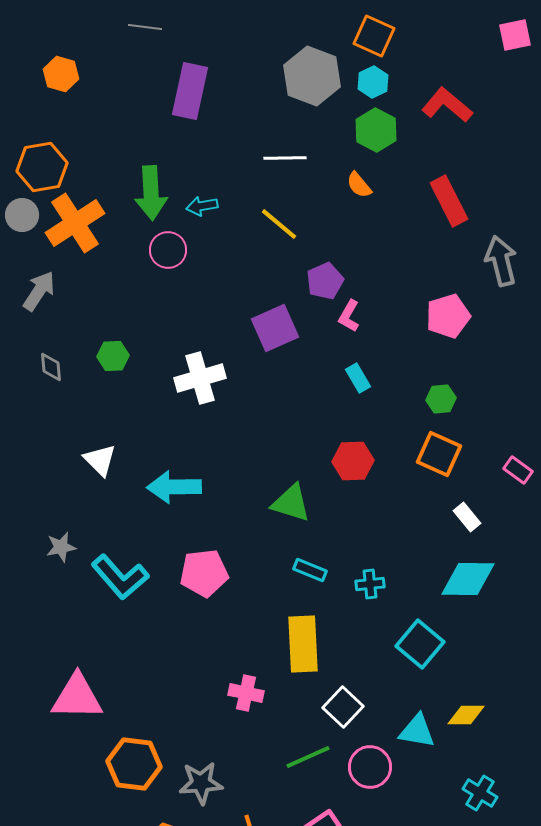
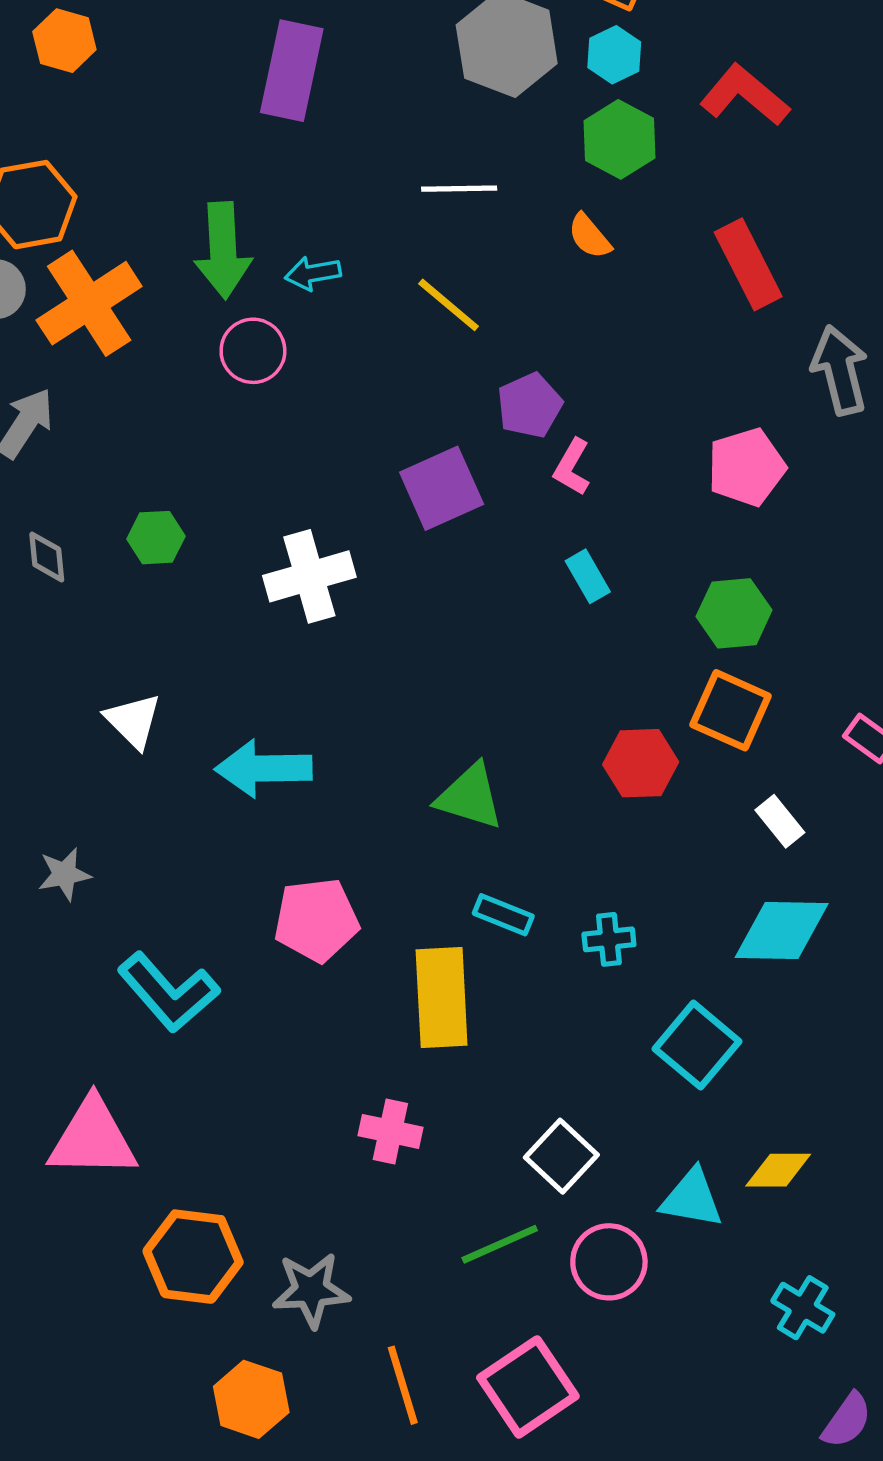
green hexagon: (441, 399) -> (734, 613), size x1.4
red hexagon: (353, 461) -> (641, 763), moved
cyan L-shape: (120, 577) -> (168, 992), moved
yellow rectangle: (303, 644) -> (442, 998), moved

